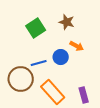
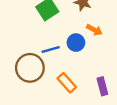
orange rectangle: (53, 92) -> (67, 83), size x0.7

